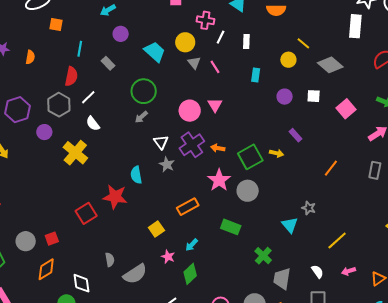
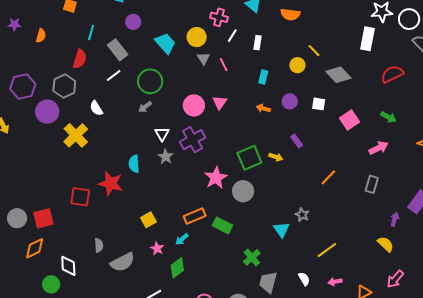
gray rectangle: (108, 63) -> (118, 50), size x1.5
white line: (88, 97) -> (114, 76), moved
purple circle: (44, 132) -> (47, 112), size x1.5
orange arrow: (218, 148) -> (263, 108), moved
orange rectangle: (188, 207) -> (195, 216), moved
red square: (86, 213) -> (80, 197), turned 35
red square: (52, 239) -> (43, 218), size x1.5

